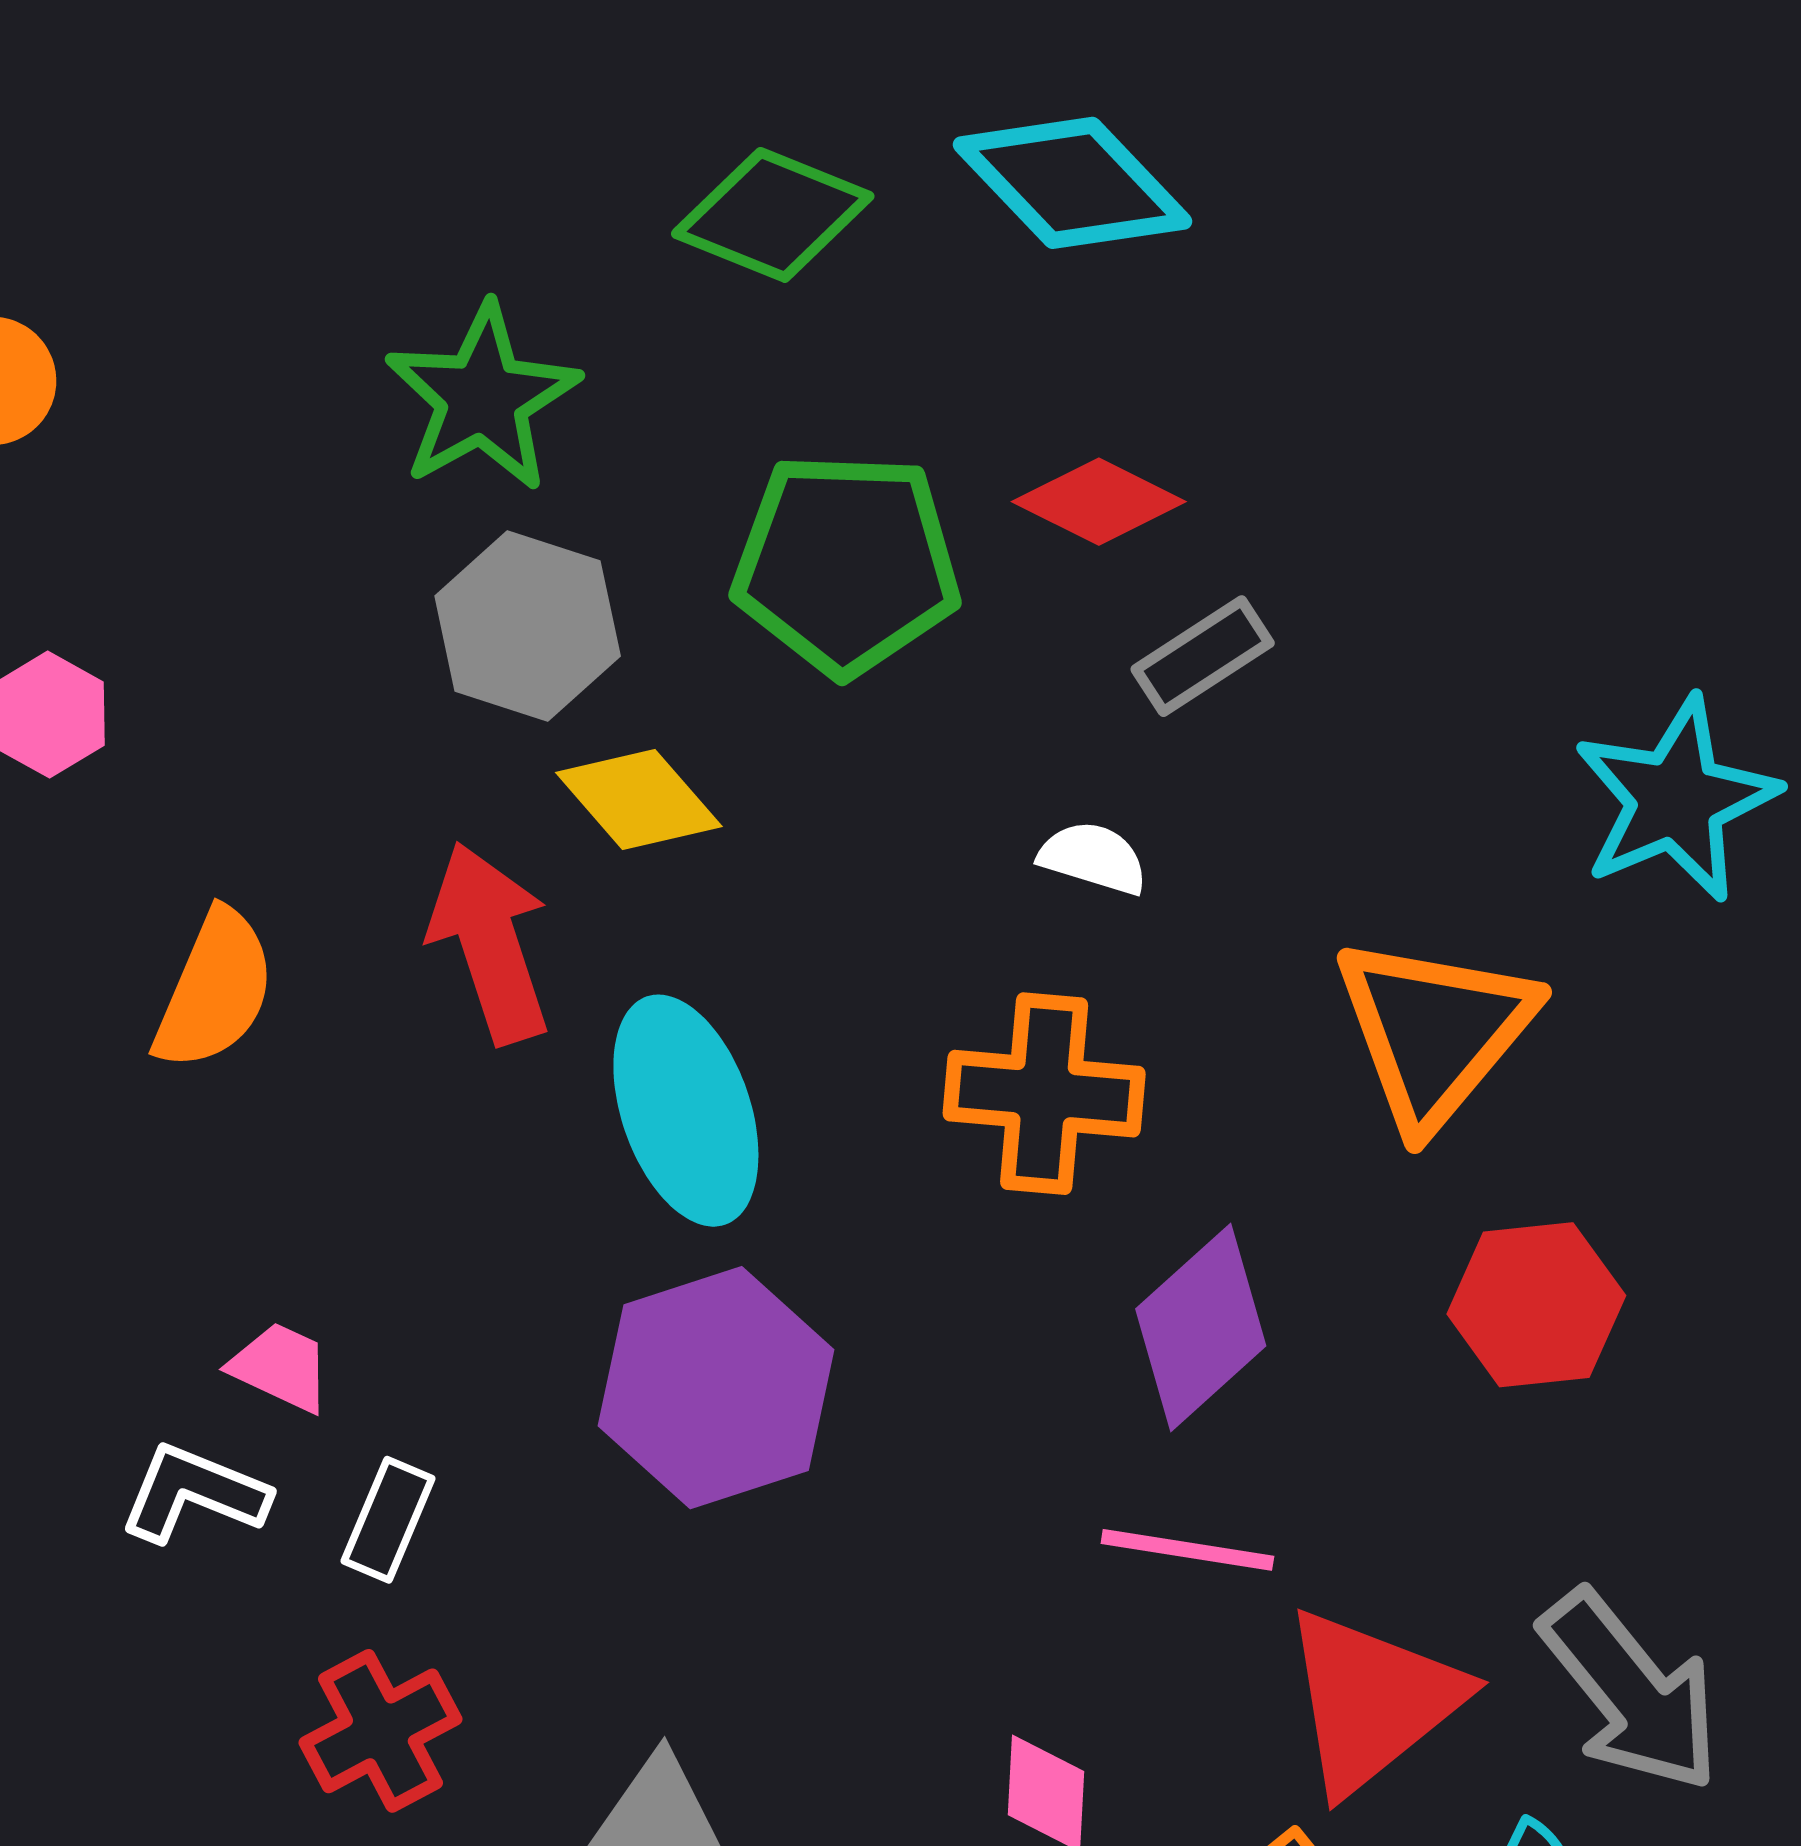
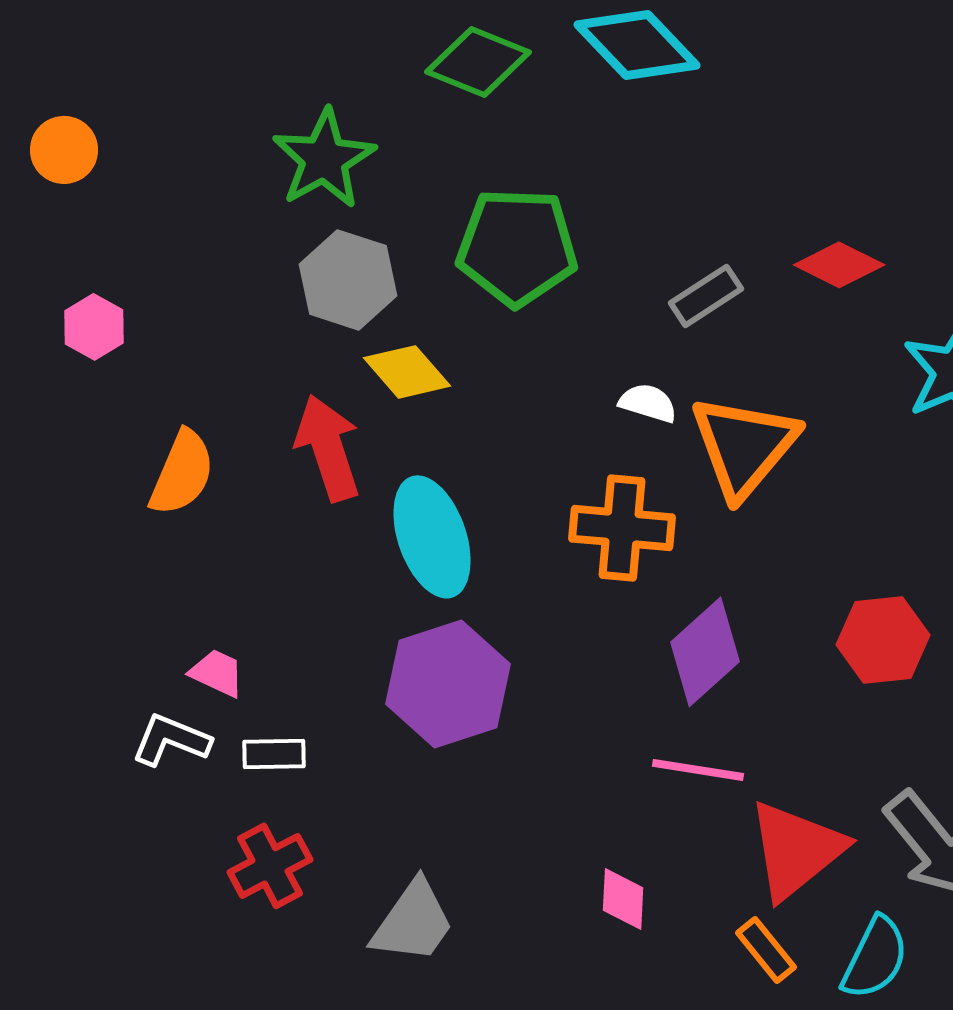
red diamond: (1099, 502) -> (839, 265), moved
orange triangle: (1434, 1031) -> (744, 446), moved
white rectangle: (388, 1520) -> (274, 754), turned 66

